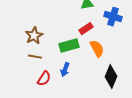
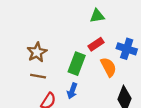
blue cross: (113, 17) -> (127, 49), moved
green rectangle: (69, 46) -> (77, 64), turned -54

